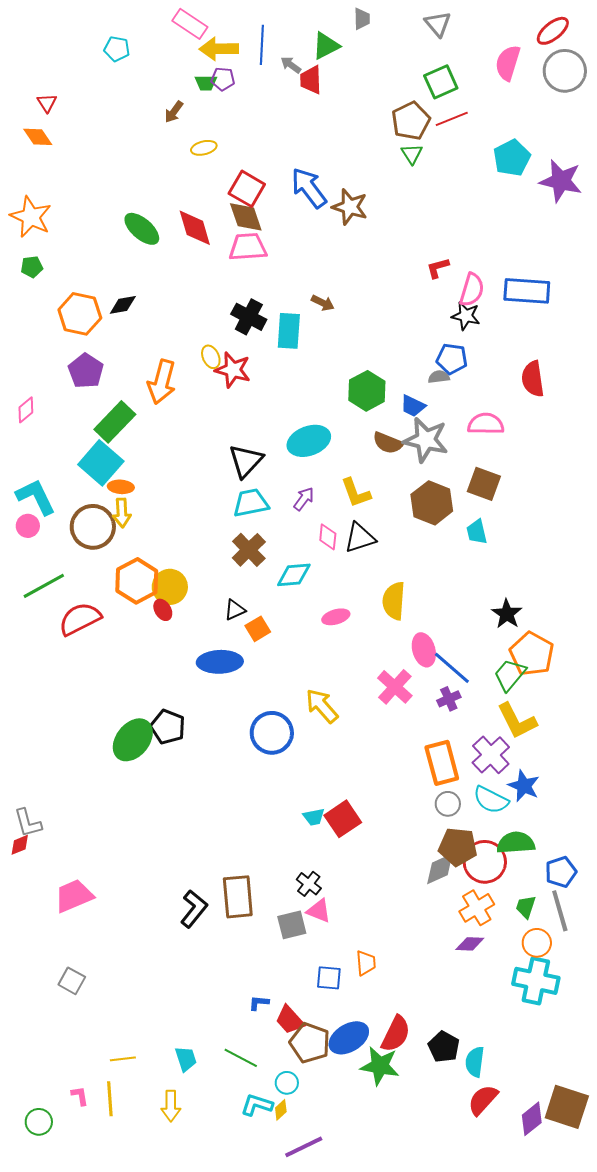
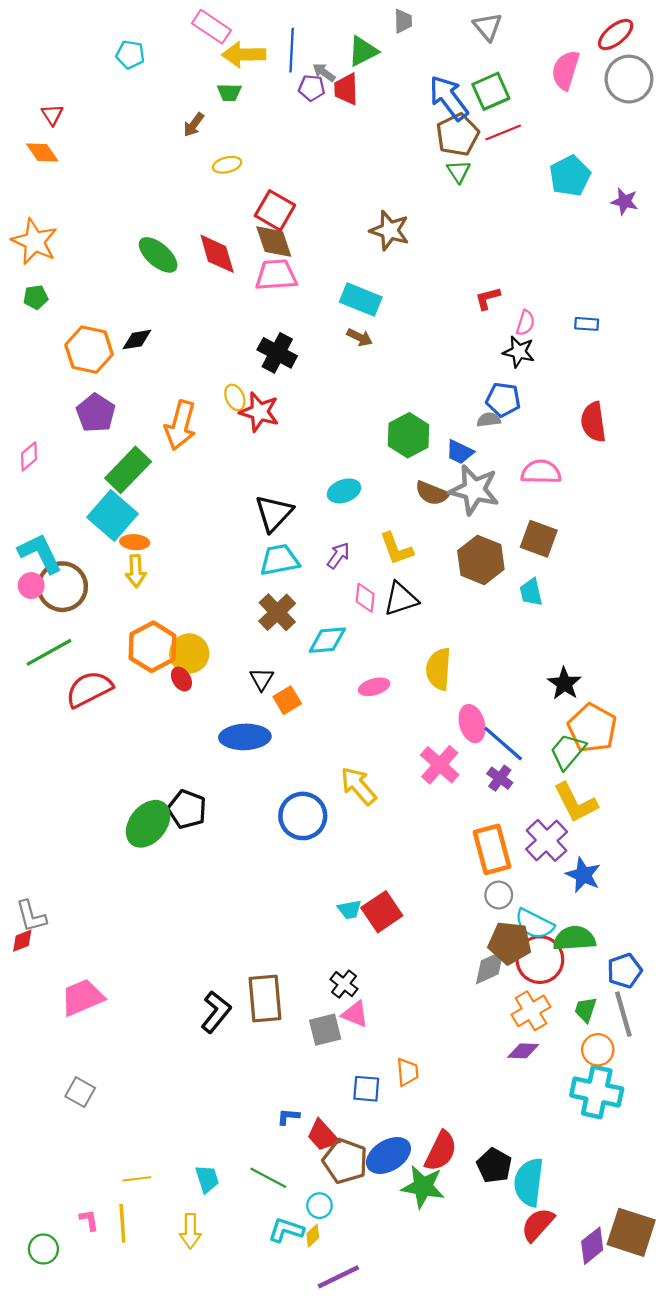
purple pentagon: (223, 79) -> (312, 88), moved
purple star: (561, 181) -> (625, 201), size x0.6
blue arrow: (309, 188) -> (449, 98), moved
pink semicircle: (472, 290) -> (525, 323), size x0.7
blue rectangle: (527, 291) -> (587, 324), size x0.5
cyan rectangle: (289, 331) -> (361, 299), moved, turned -72
cyan ellipse: (309, 441) -> (344, 491), size x0.7
brown circle: (93, 527) -> (62, 587), moved
black triangle: (235, 610) -> (262, 679), turned -35
purple cross: (449, 699) -> (500, 778), turned -30
cyan semicircle: (491, 800) -> (534, 924), moved
cyan semicircle: (475, 1062) -> (529, 1182), size x1.4

